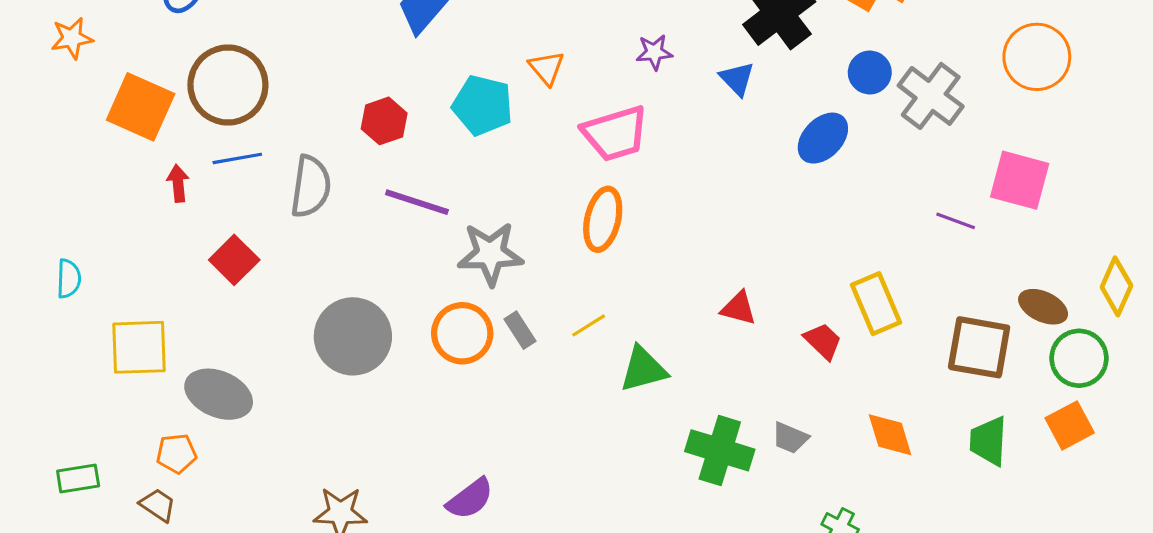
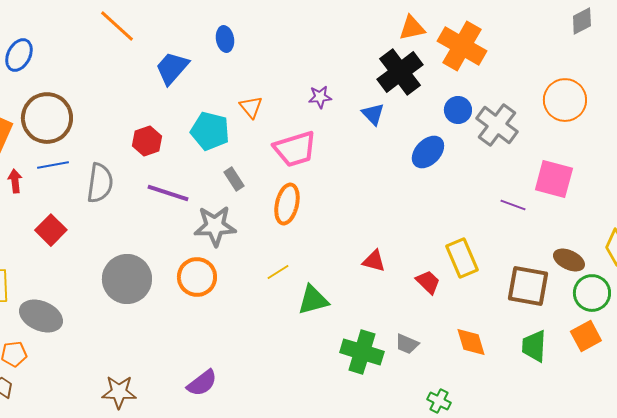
gray rectangle: (520, 330) -> (234, 179), moved

